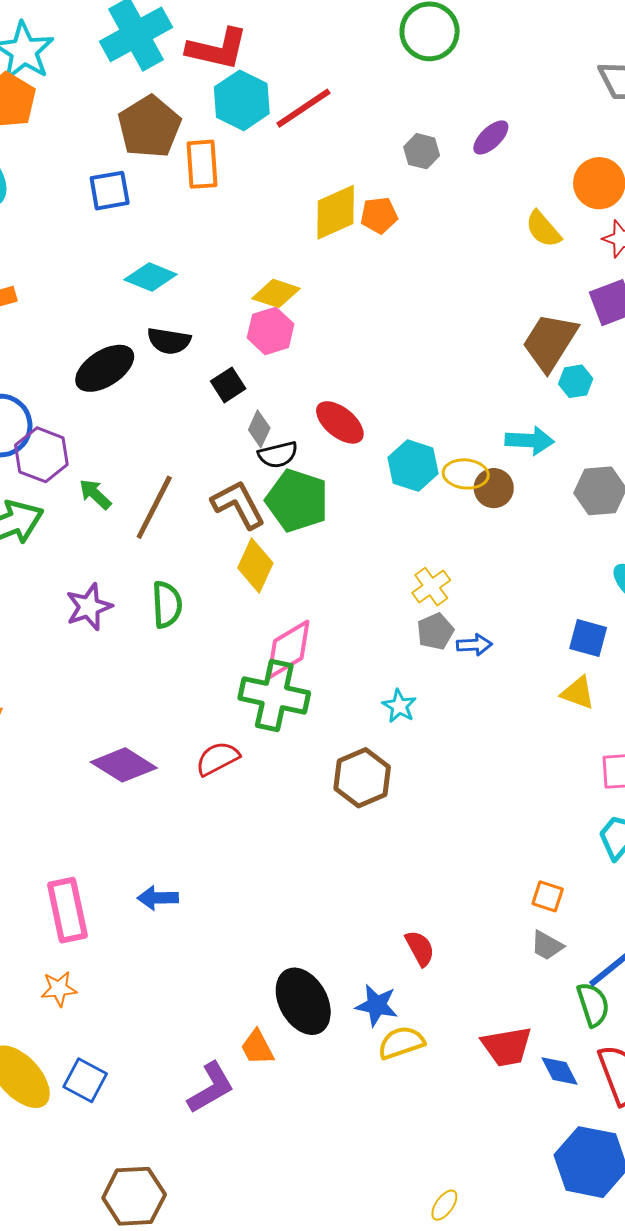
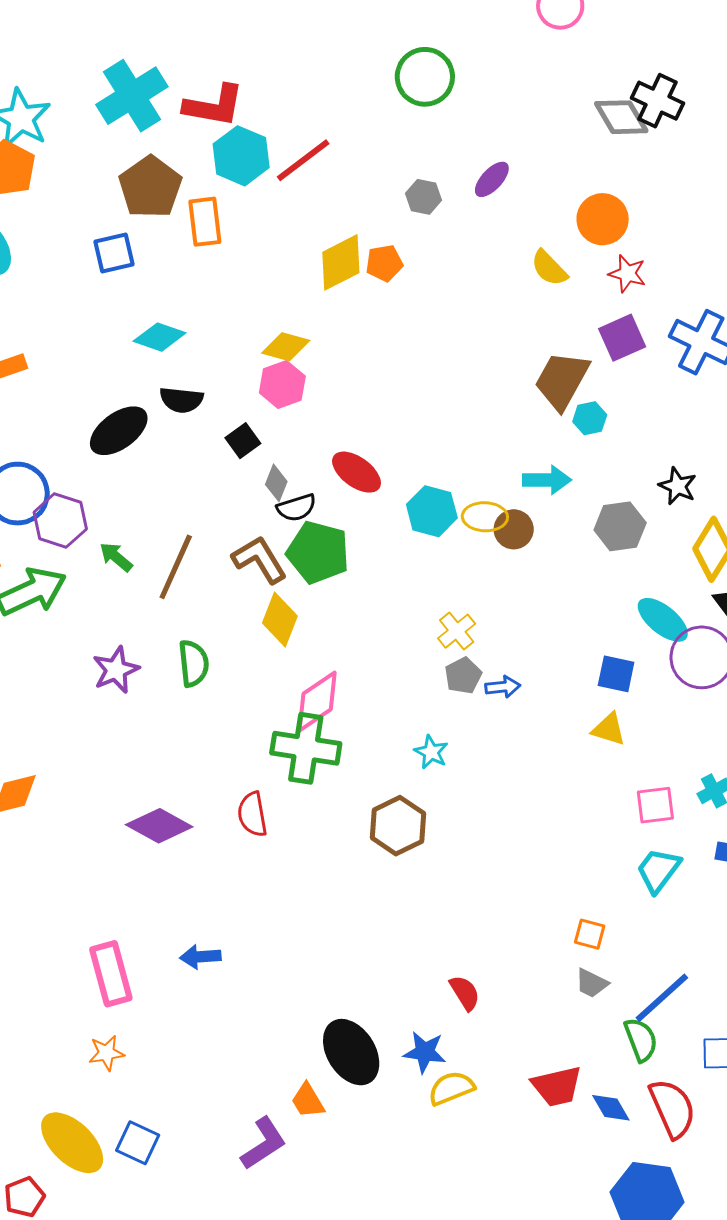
red semicircle: (217, 759) -> (252, 814), turned -69

